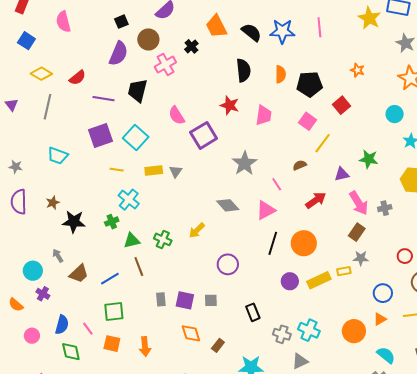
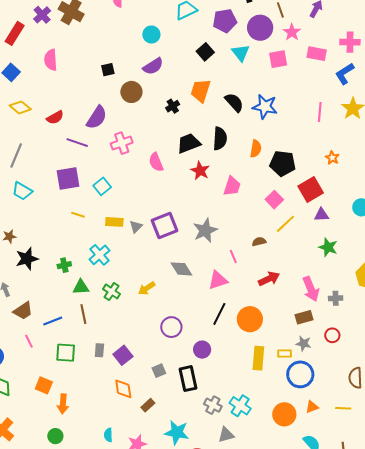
orange trapezoid: (216, 26) -> (201, 91), turned 35
pink line: (319, 27) -> (320, 112), moved
purple semicircle: (118, 54) -> (97, 117), moved
pink cross: (165, 64) -> (122, 143), moved
black trapezoid: (138, 91) -> (189, 143), moved, turned 45
red square: (342, 105) -> (311, 190), size x1.4
gray line: (48, 107) -> (16, 155), moved
pink semicircle: (177, 115) -> (156, 162), moved
purple square: (204, 135) -> (164, 225), moved
cyan square: (136, 138) -> (102, 186), size x0.7
purple triangle: (342, 174) -> (321, 215), moved
cyan cross: (129, 200) -> (100, 255), moved
black star: (74, 222) -> (27, 259), turned -30
brown rectangle: (357, 232) -> (304, 317), turned 30
red circle: (405, 256) -> (332, 335), moved
yellow rectangle: (319, 280) -> (258, 358), turned -70
purple circle: (290, 281) -> (202, 350), moved
blue circle: (383, 293) -> (300, 374), moved, size x1.4
purple square: (185, 300) -> (123, 355), turned 30
gray square: (211, 300) -> (159, 371), moved, turned -32
green square: (114, 312) -> (66, 353), moved
black rectangle: (253, 312) -> (188, 379), size x1.4
pink line: (88, 329) -> (29, 341), moved
orange arrow: (145, 347) -> (63, 404), moved

